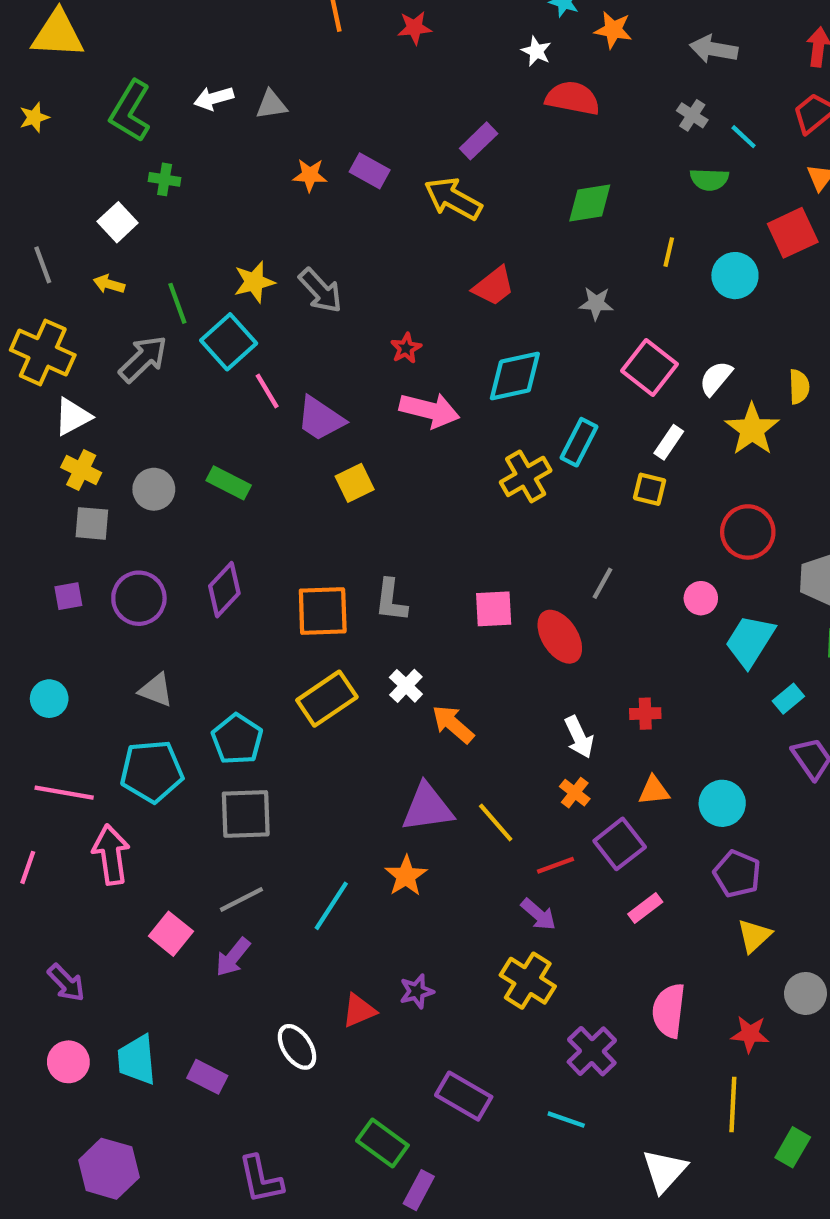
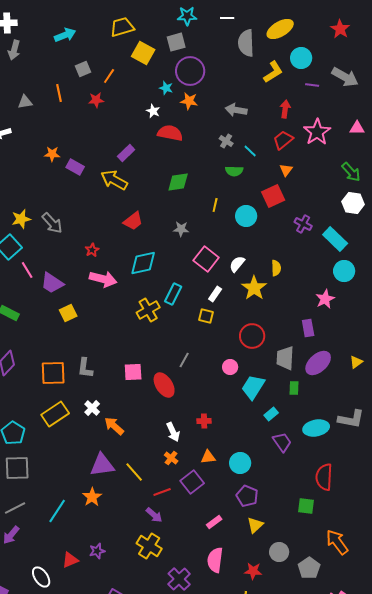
gray triangle: (271, 105) -> (25, 102), moved
orange star: (310, 175) -> (52, 154), moved
pink rectangle: (645, 908) -> (214, 522), moved

